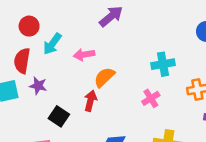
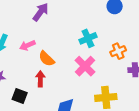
orange semicircle: (104, 77) -> (46, 59), turned -78
pink cross: (151, 98) -> (85, 66), size x1.5

